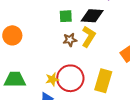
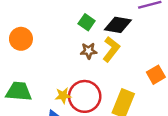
green square: (66, 16) -> (87, 22), turned 32

